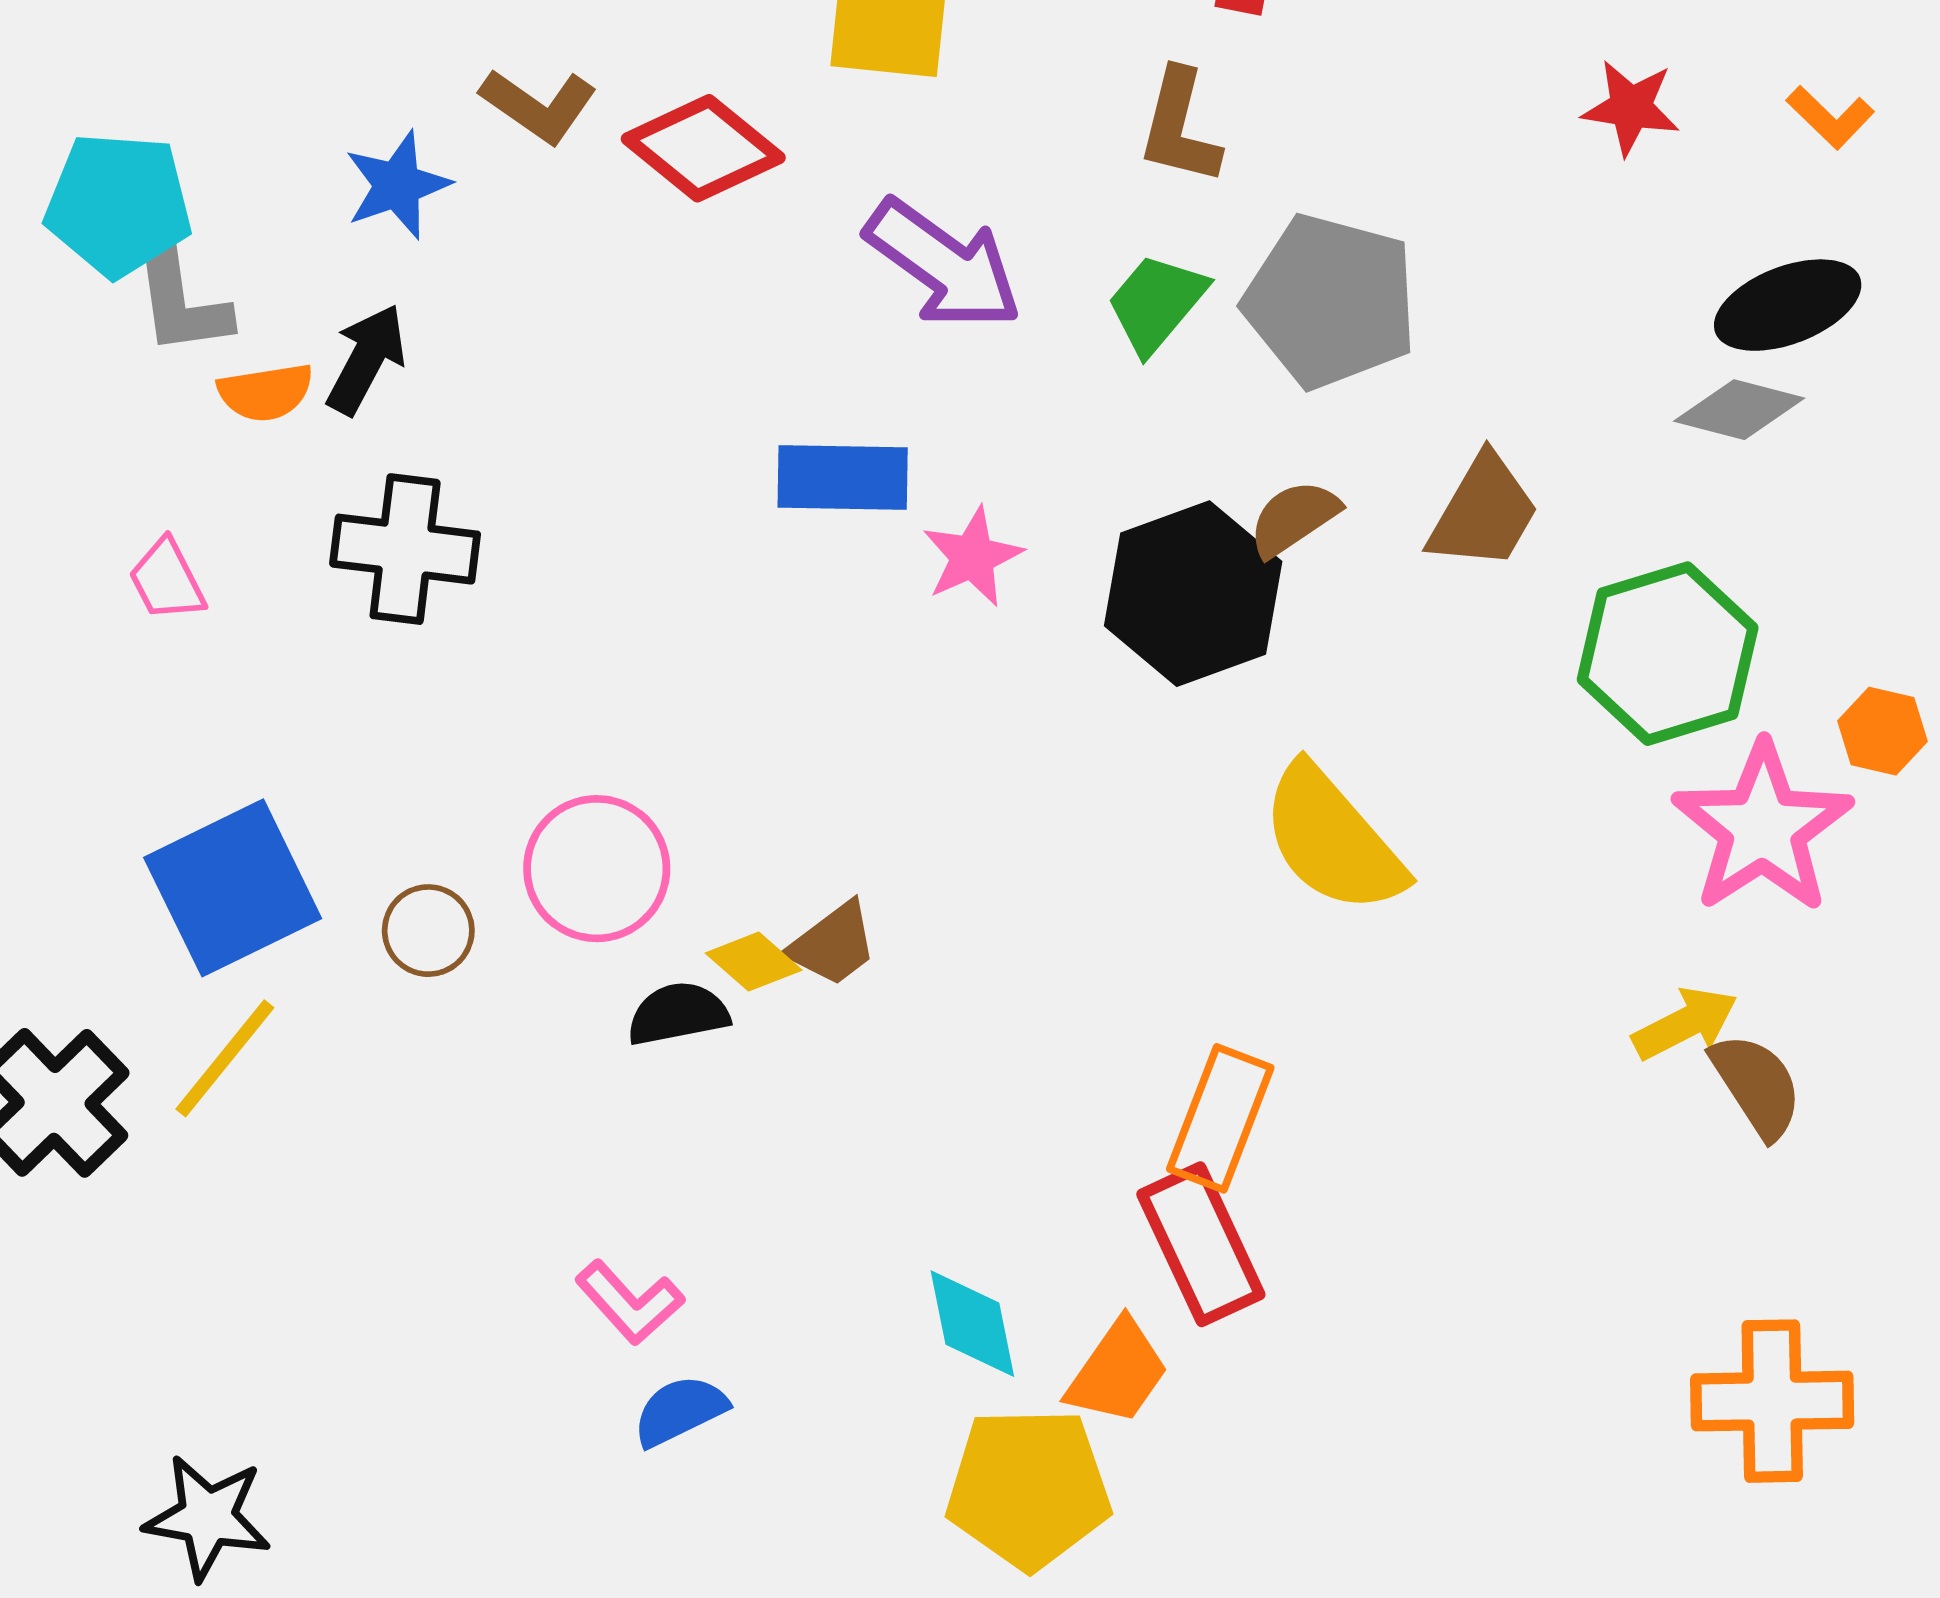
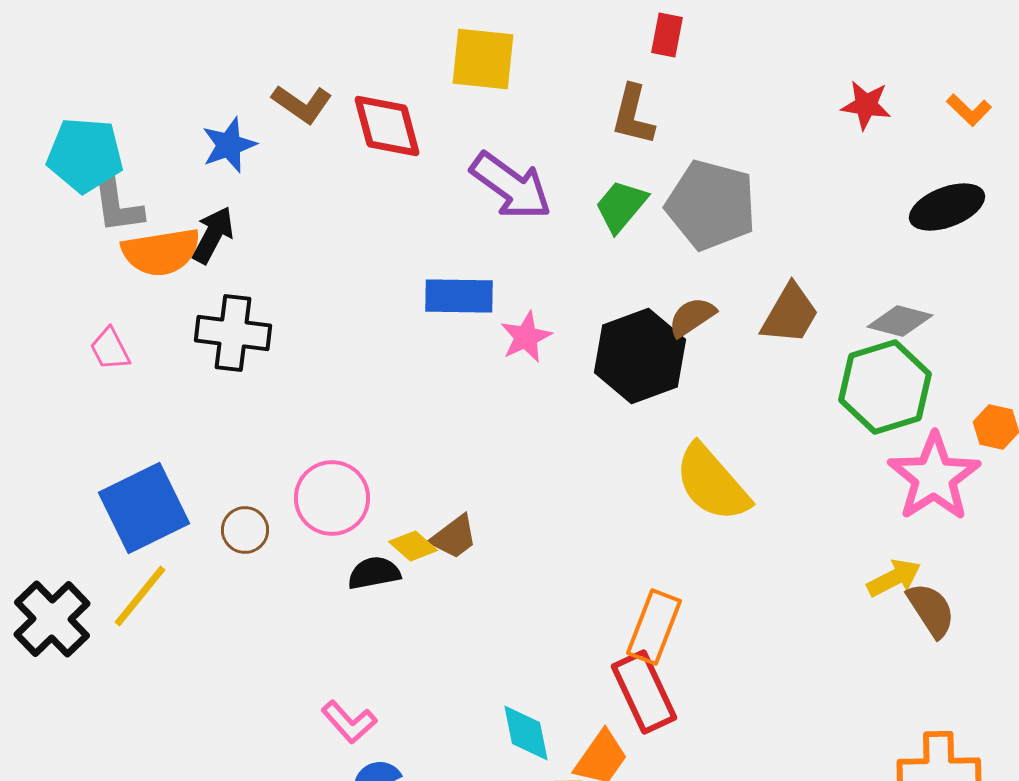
red diamond: (703, 148) -> (387, 126), turned 36
orange semicircle: (266, 392) -> (161, 252), size x1.6
gray diamond: (1739, 410) -> (900, 321), moved

